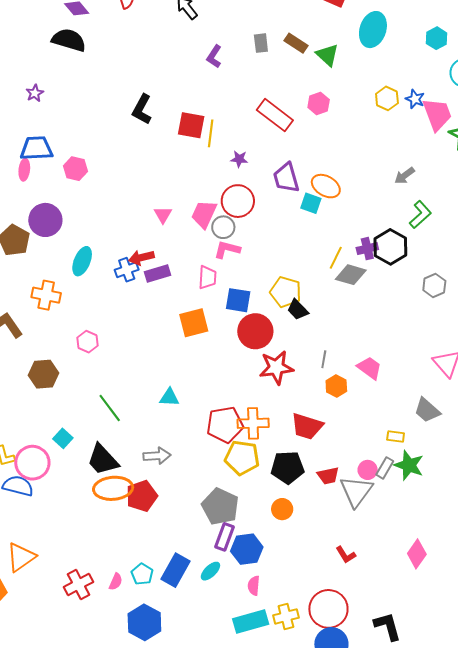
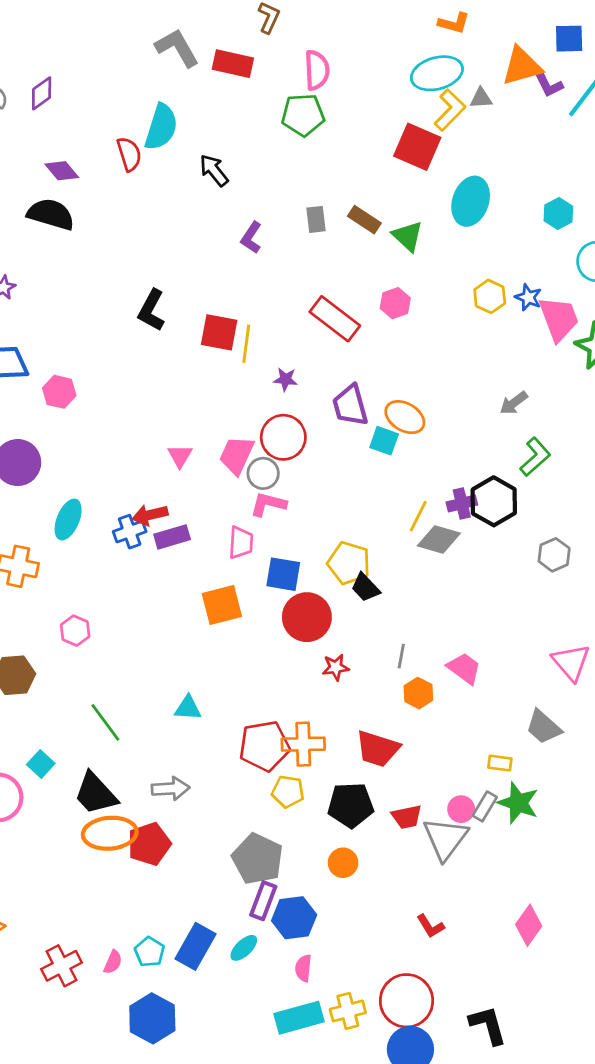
red star: (276, 368) -> (336, 667), size x0.6
yellow pentagon: (242, 458) -> (288, 792), size x0.7

